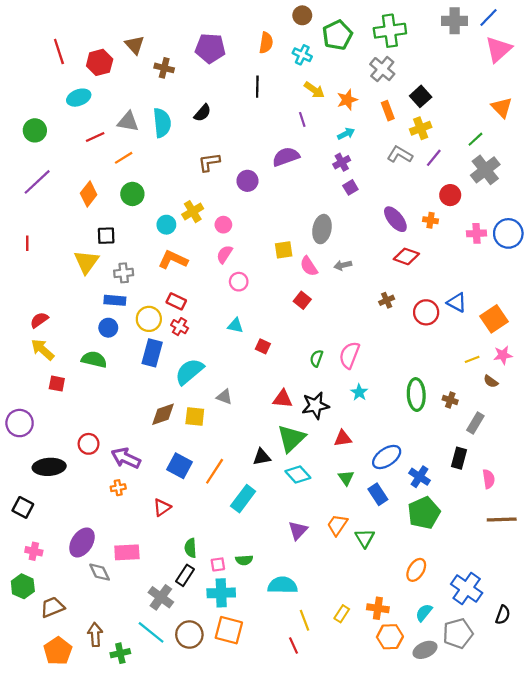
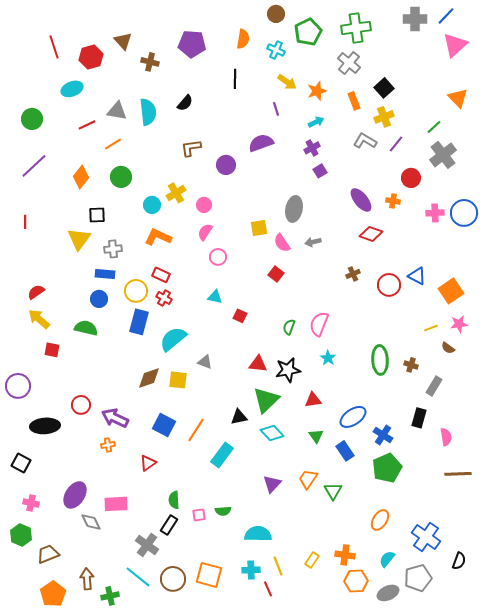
cyan cross: (221, 593) -> (251, 570), moved, size x0.7

